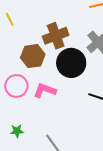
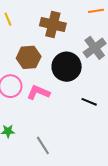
brown cross: (56, 36) -> (53, 25), moved, turned 30

